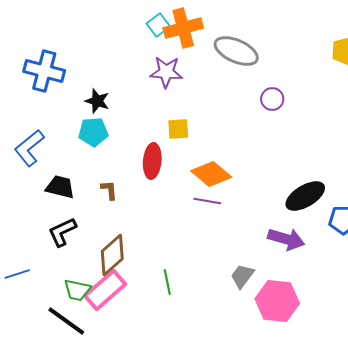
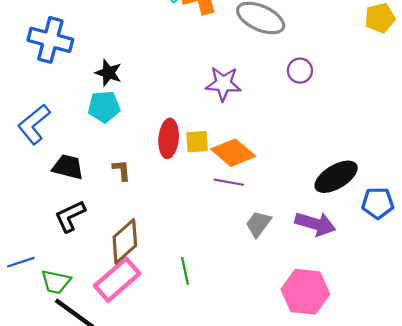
purple star: (166, 72) -> (223, 84), moved
yellow square: (178, 129) -> (197, 142), moved
gray trapezoid: (242, 276) -> (258, 224), moved
green trapezoid: (77, 290) -> (56, 282), moved

